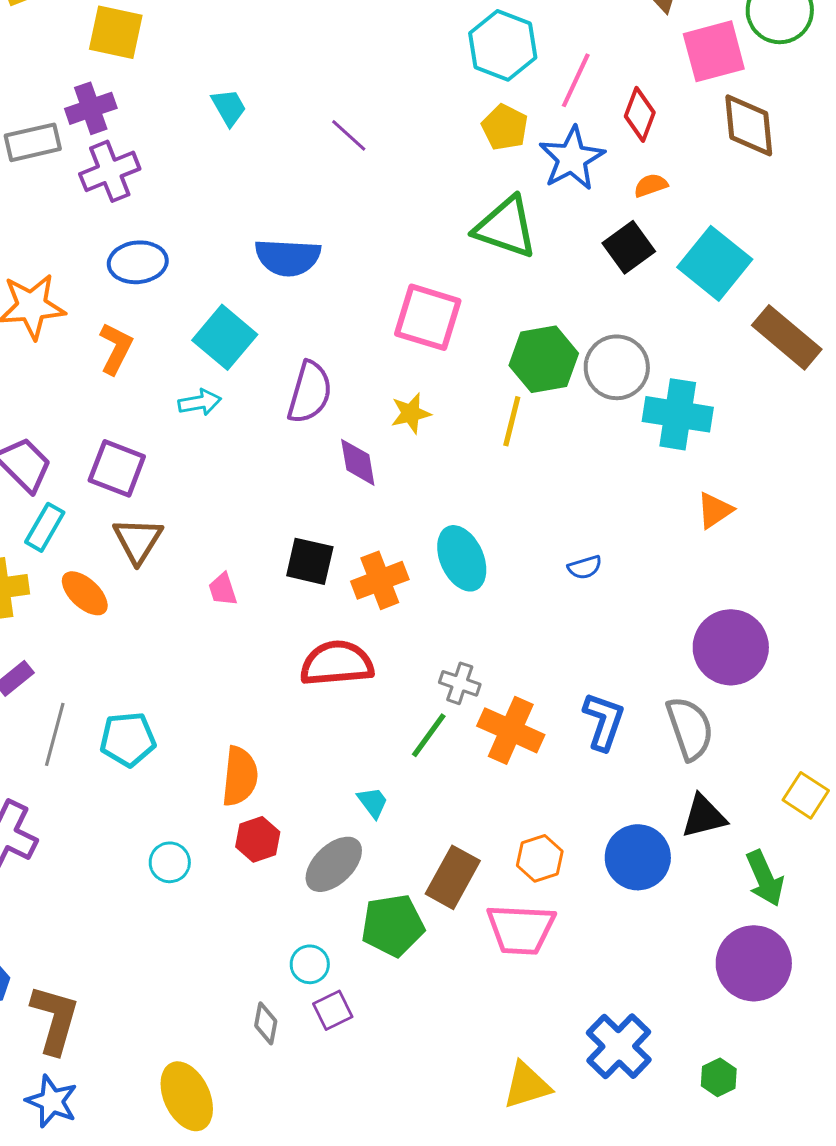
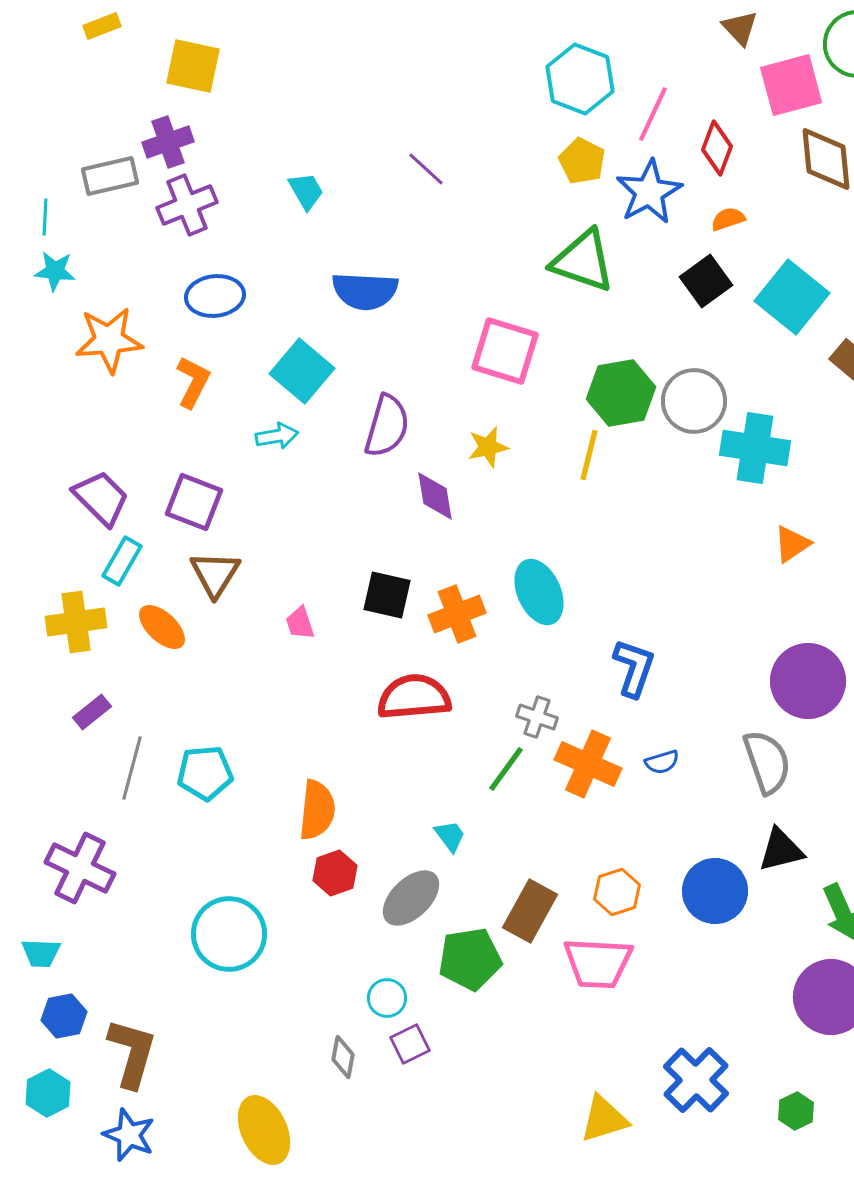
cyan trapezoid: (229, 107) -> (306, 191), moved
blue semicircle: (585, 567) -> (662, 762), moved
blue L-shape: (604, 721) -> (634, 668), moved
cyan circle: (170, 862) -> (229, 934), moved, size x1.8

